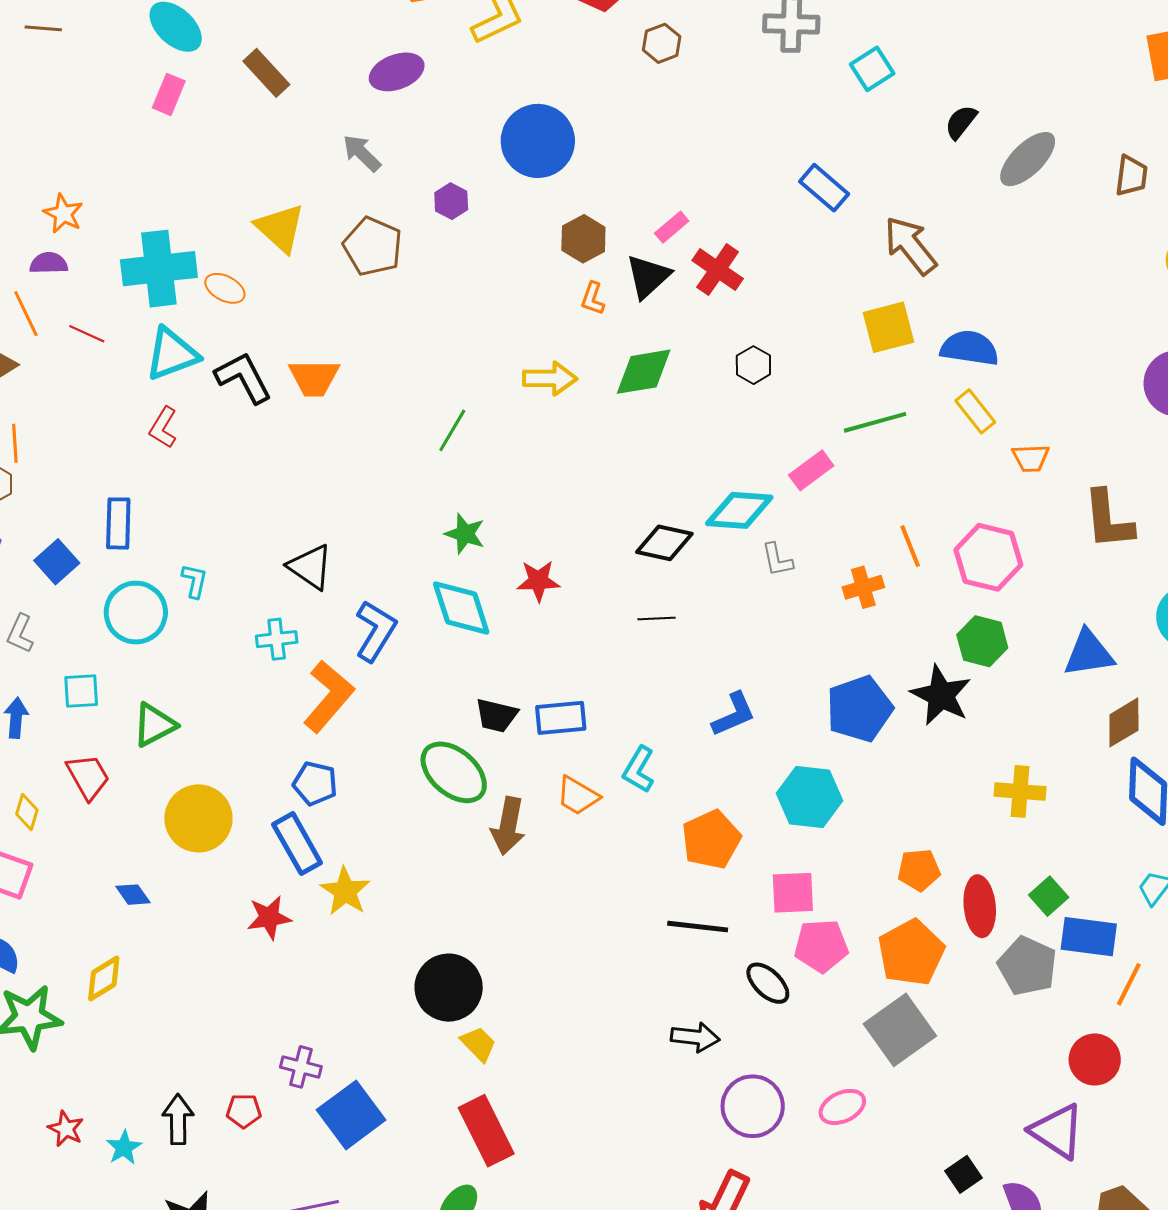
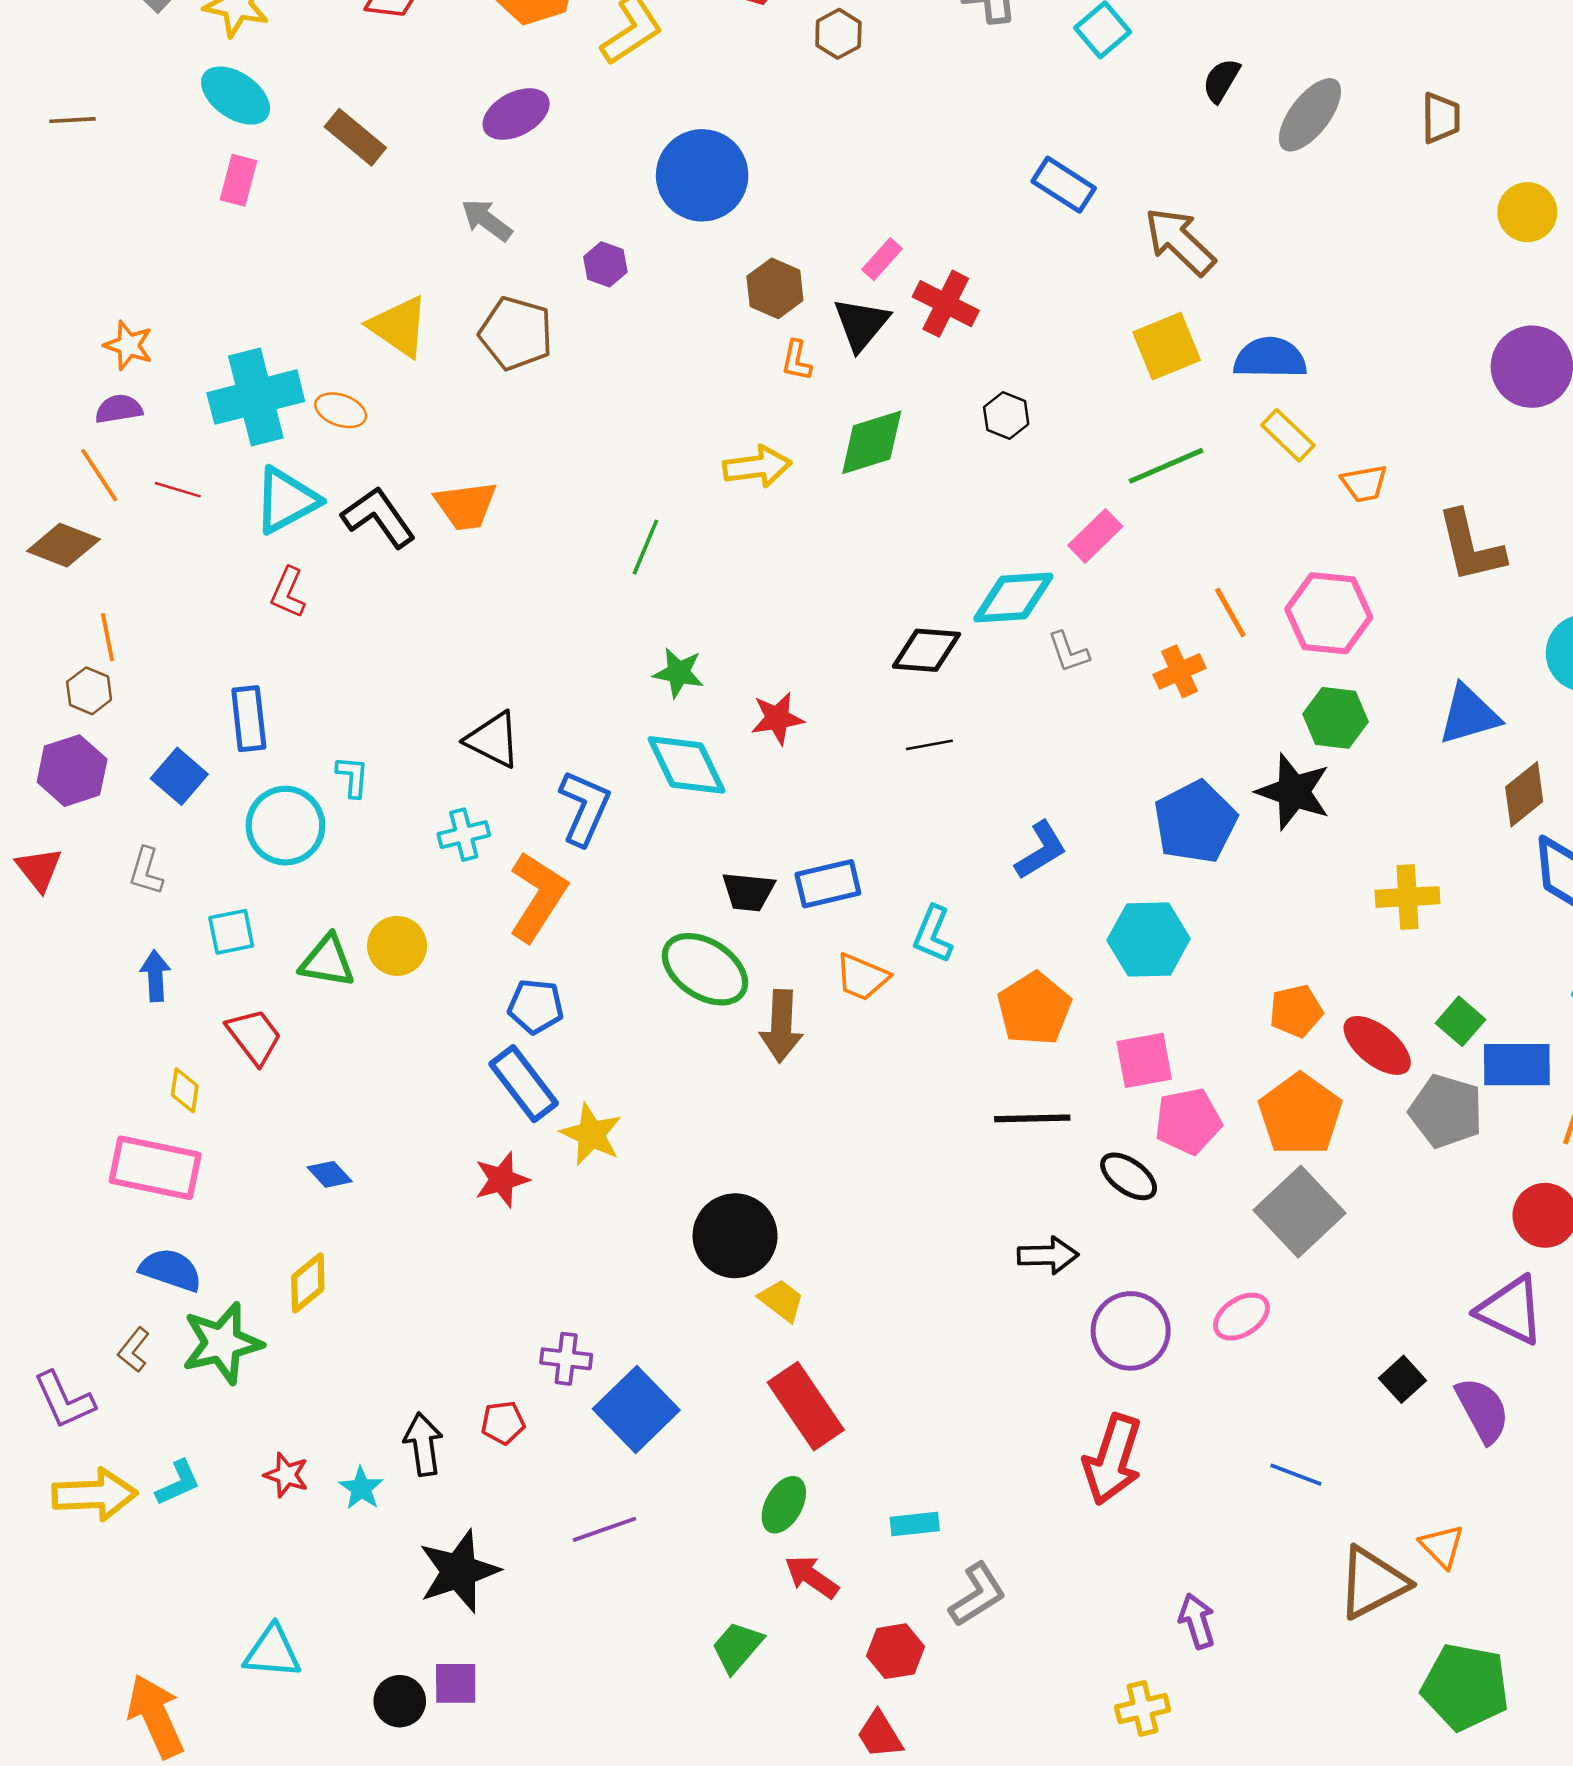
green triangle: (154, 725) -> (327, 961), turned 45
yellow circle: (198, 818) -> (397, 946), moved, size x0.7
red ellipse: (980, 906) -> (1377, 1045), turned -38

